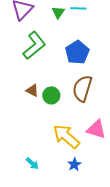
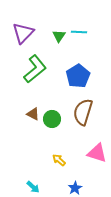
yellow arrow: (66, 136) -> (59, 160), moved, size x0.5

